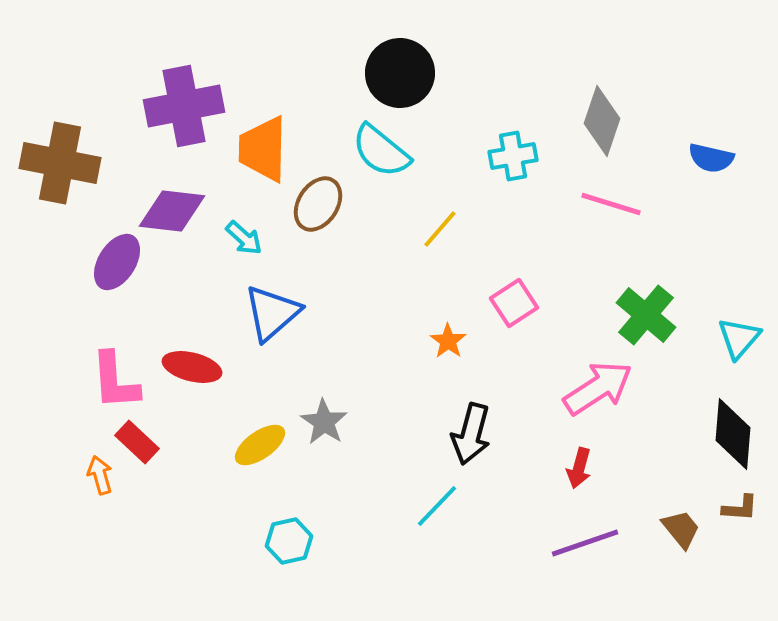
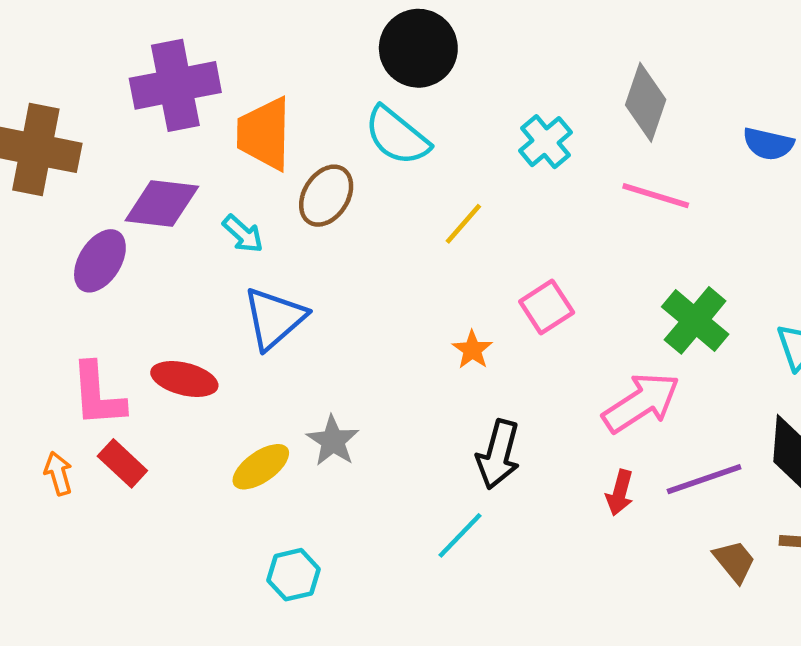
cyan cross: (513, 156) -> (545, 142), turned -30
orange arrow: (100, 475) -> (58, 473), moved
purple line: (585, 543) -> (704, 479), moved

